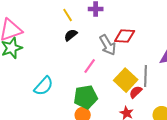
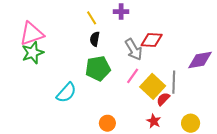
black semicircle: (71, 35) -> (95, 39), turned -40
pink line: (90, 66) -> (133, 76), moved
green pentagon: (86, 97) -> (98, 68), moved

